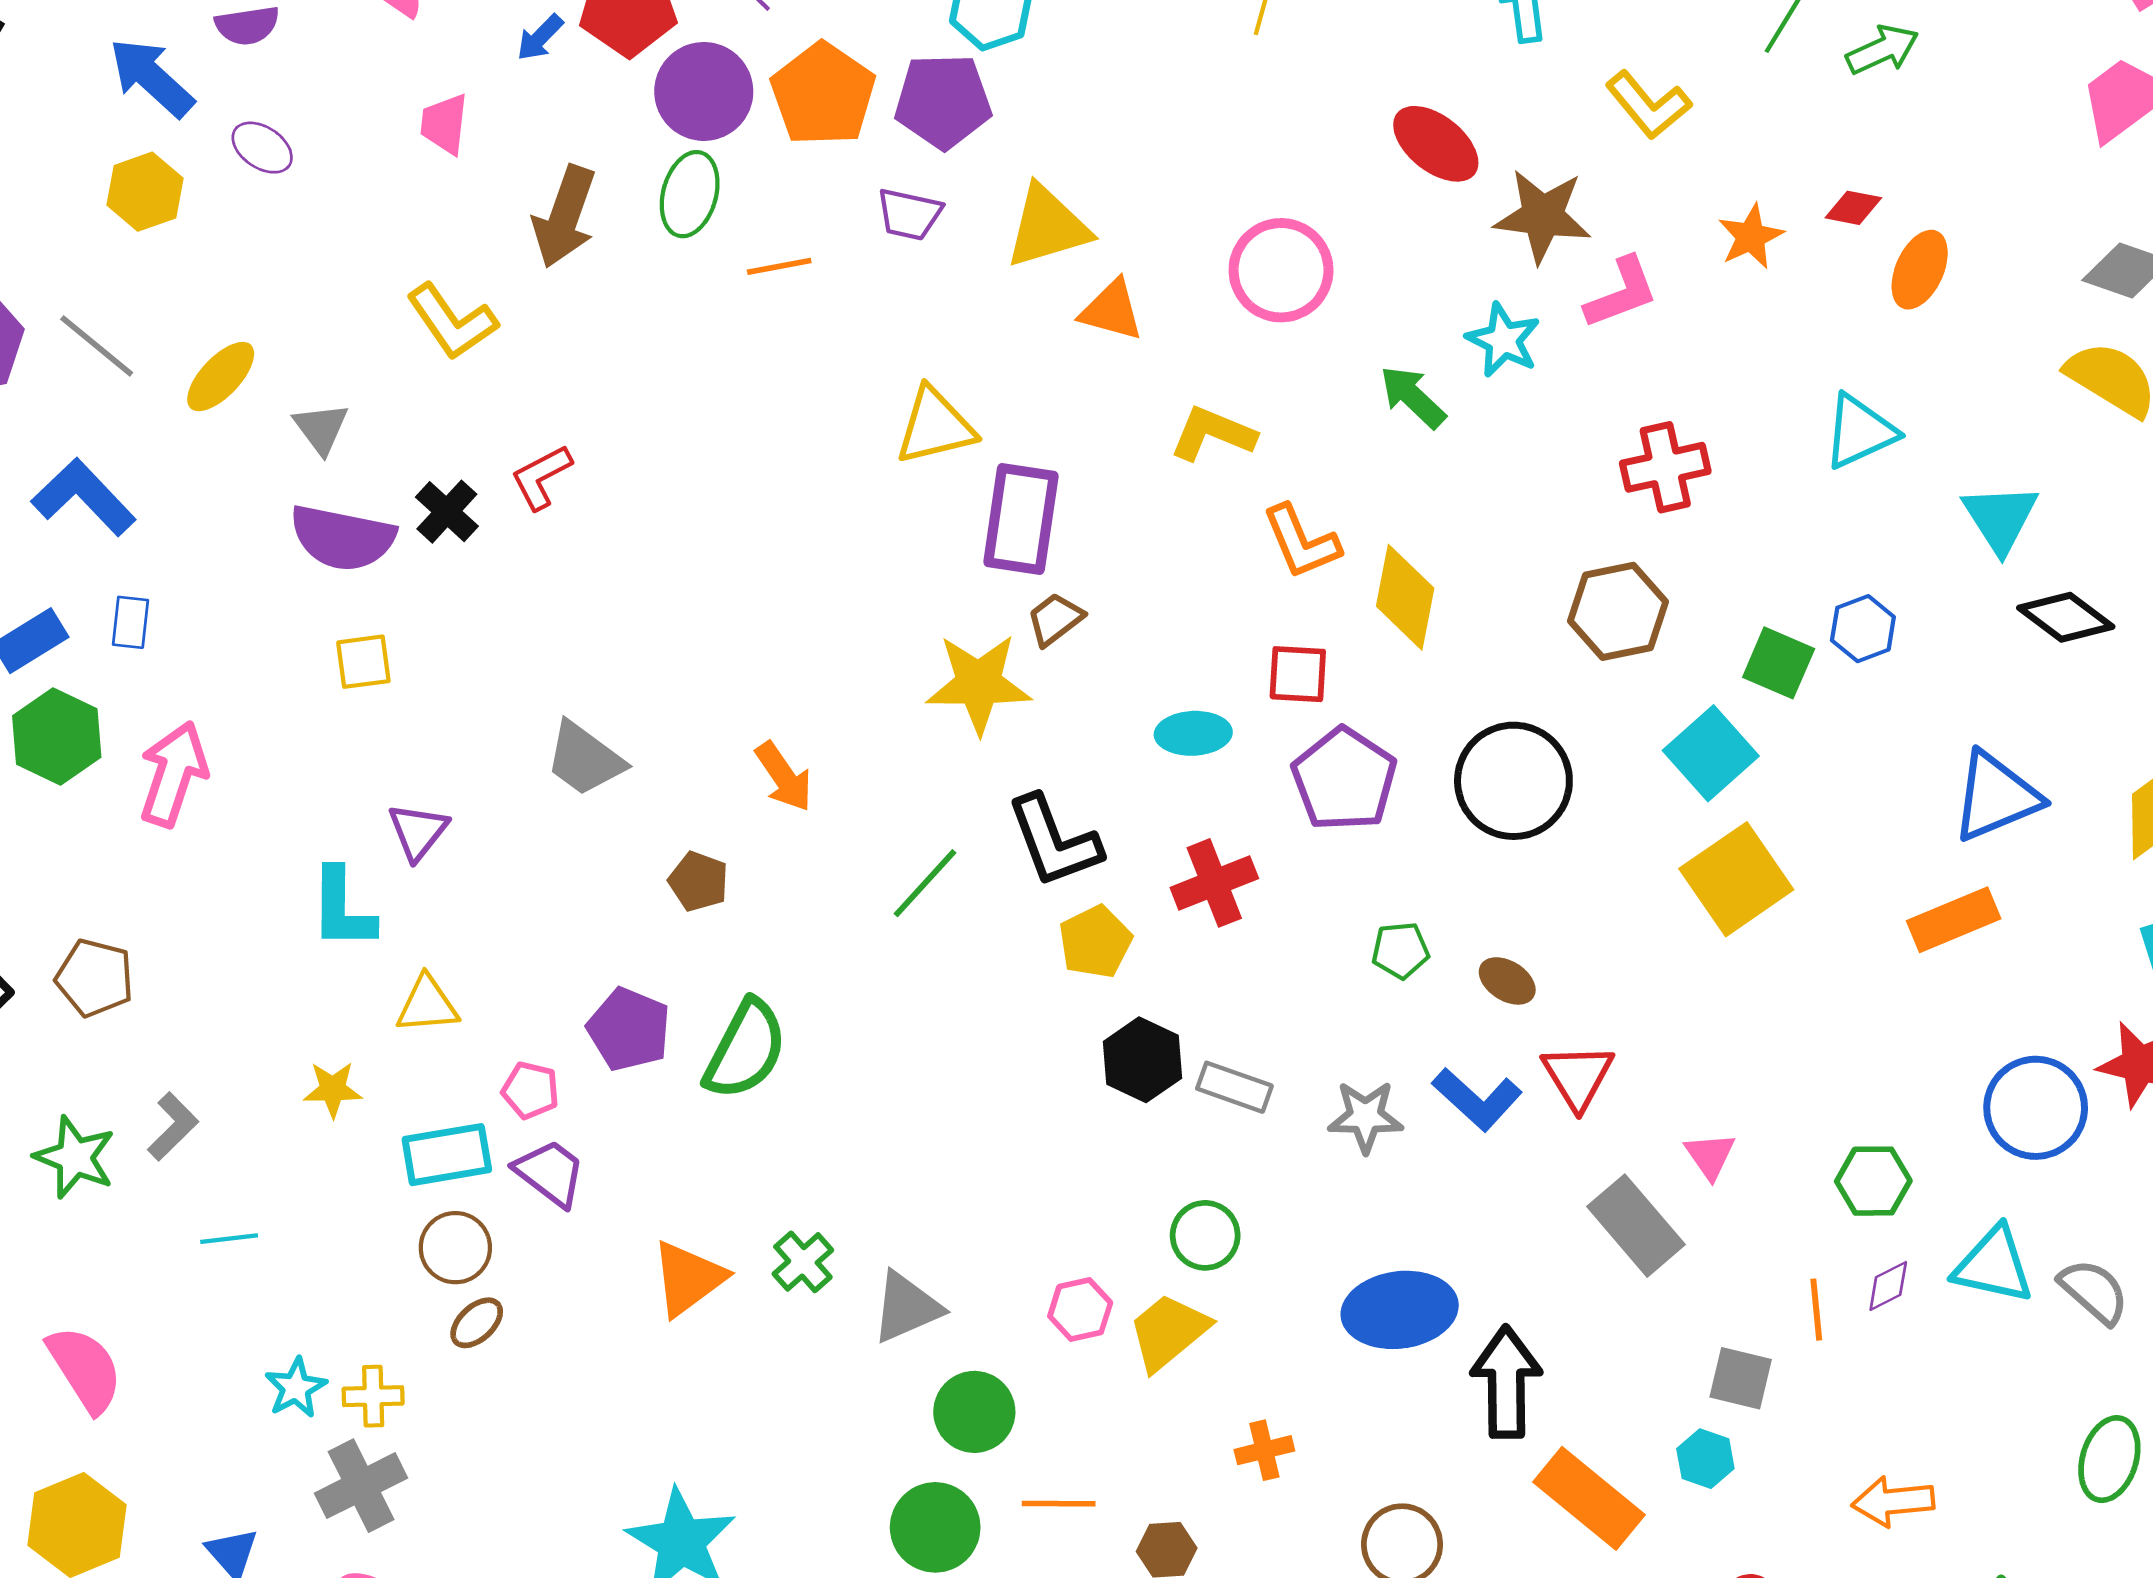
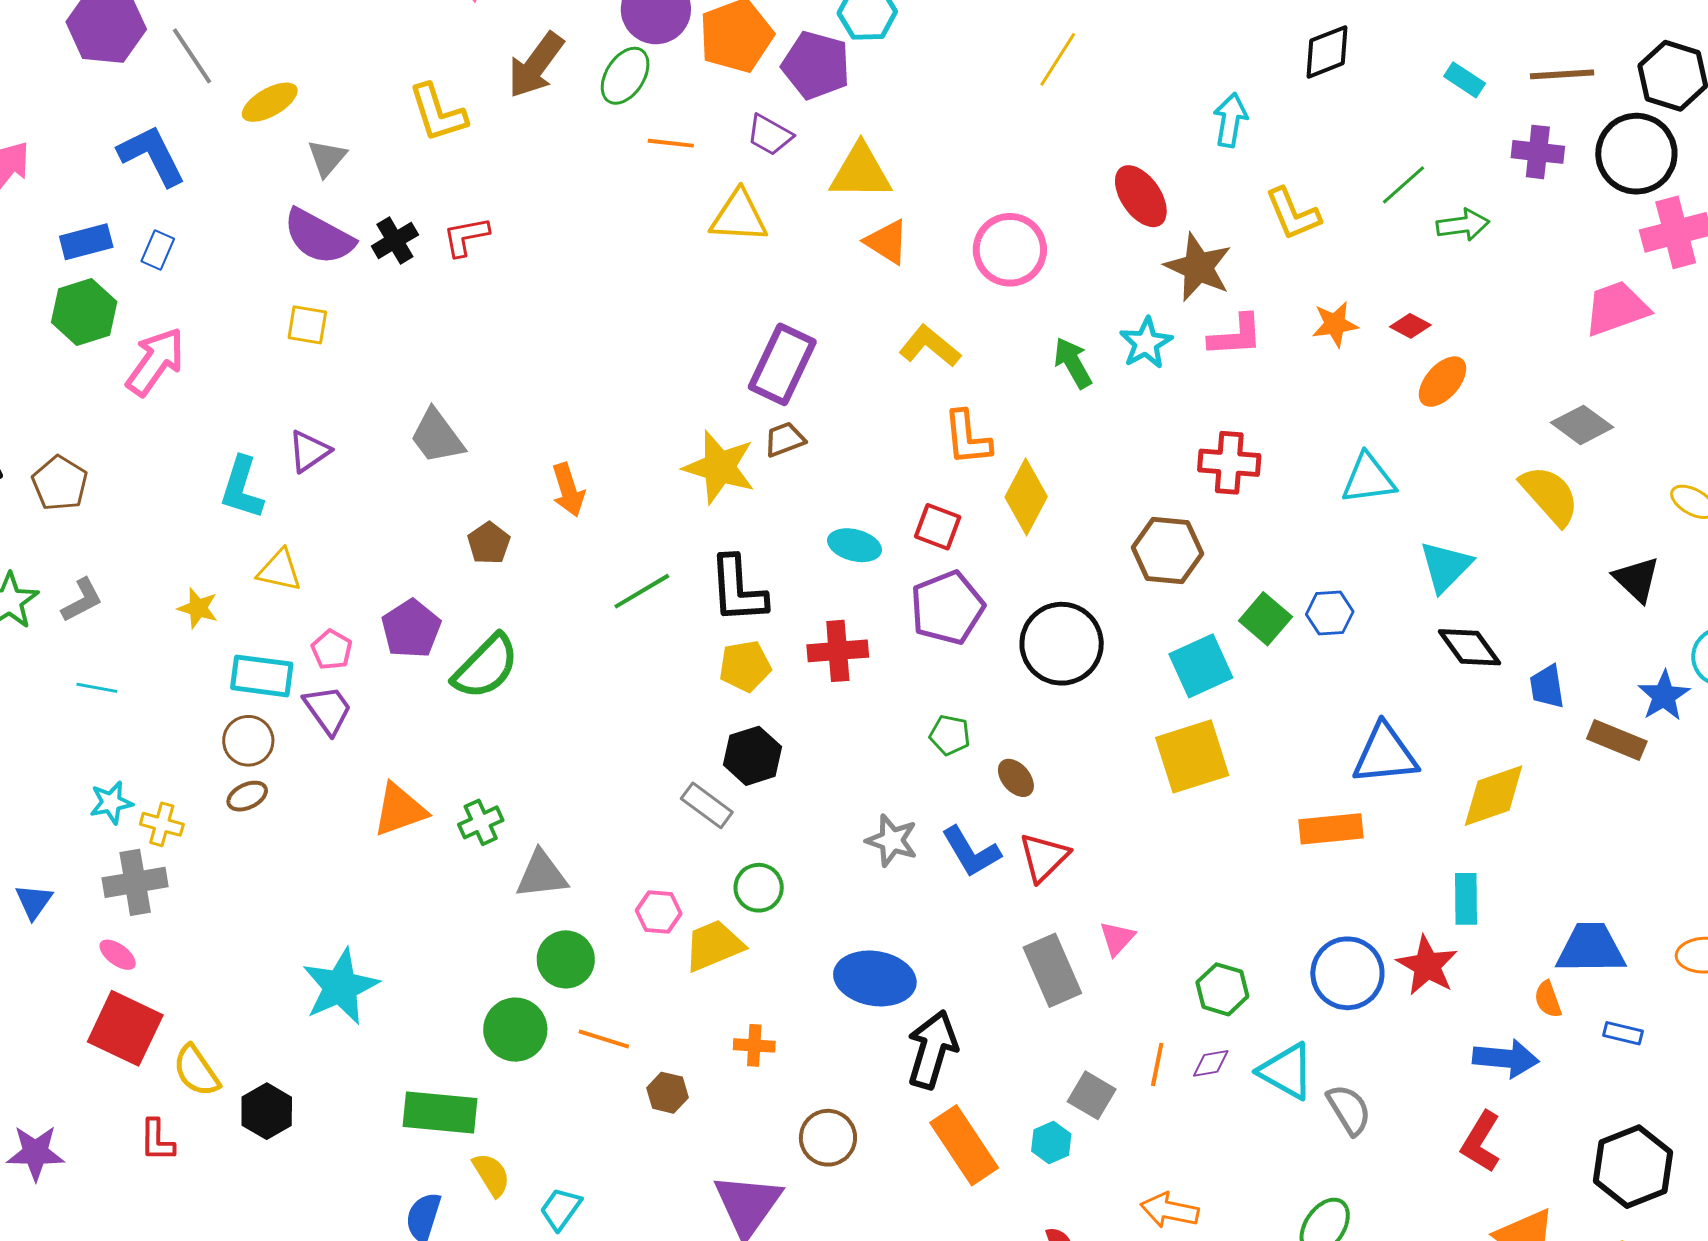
yellow triangle: (935, 426) -> (739, 217), moved
gray rectangle: (1234, 1087) -> (707, 805), moved

